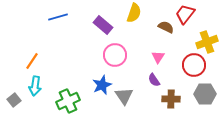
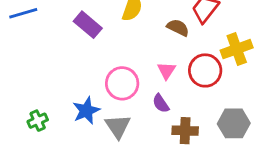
pink circle: (115, 55) -> (122, 83), moved
red circle: (194, 65) -> (205, 70), moved
green cross: (68, 101) -> (38, 121), moved, size x0.6

